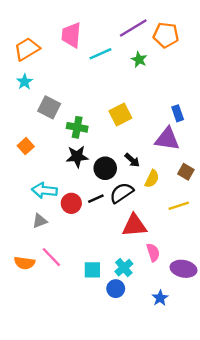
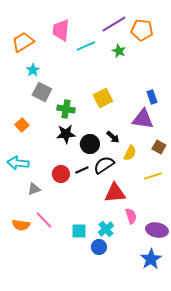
cyan star: (25, 82) -> (33, 70), moved
cyan arrow: (44, 190) -> (18, 163), moved
blue star: (160, 298) -> (151, 259), moved, size x1.5

